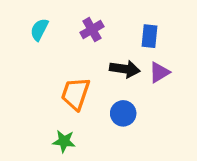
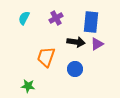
blue rectangle: (149, 36) -> (91, 22), size x1.5
green star: (64, 141) -> (28, 86), moved

